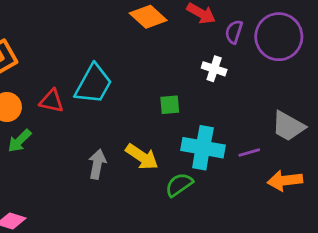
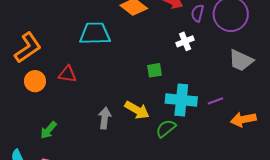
white cross: (214, 69) -> (185, 41), turned -36
cyan trapezoid: (93, 84) -> (95, 34), moved, turned -116
gray trapezoid: (288, 126) -> (241, 60), moved
green arrow: (20, 141) -> (48, 130), moved

